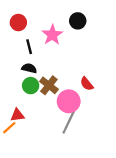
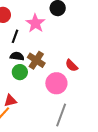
black line: (29, 47) -> (15, 36), turned 40
brown cross: (49, 85) -> (36, 60), moved
gray line: (69, 122) -> (61, 115), moved

